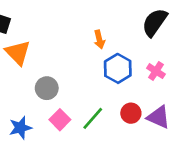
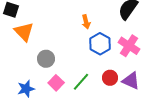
pink cross: (156, 71) -> (129, 46), size x1.5

